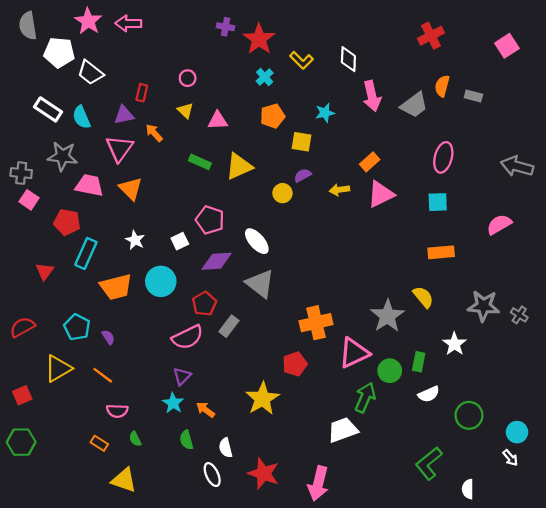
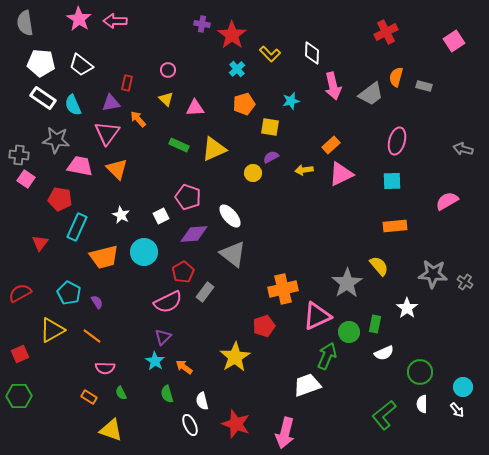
white pentagon: (59, 52) -> (41, 63), moved
gray arrow: (517, 166) -> (463, 149), size x0.7
white semicircle: (468, 489) -> (422, 404), moved

